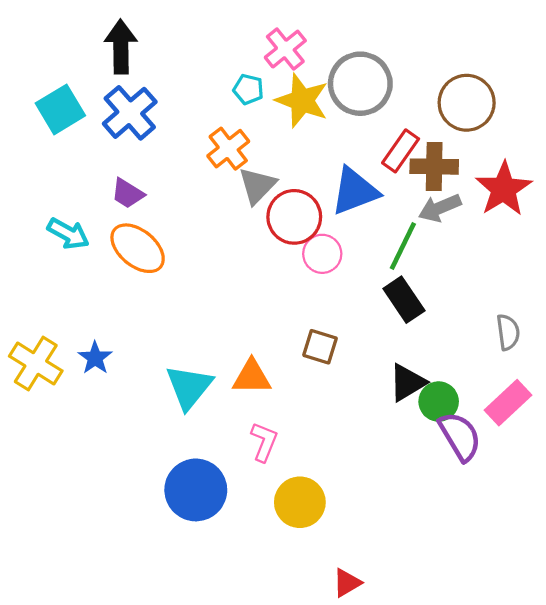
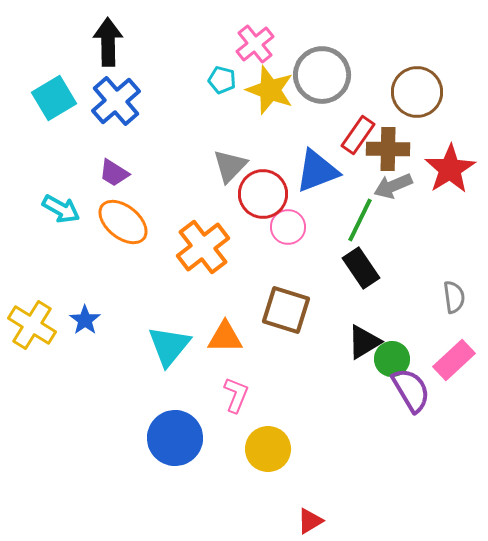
orange cross: (228, 149) -> (203, 247), moved, size x1.4
brown square: (320, 347) -> (286, 310), size x1.5

